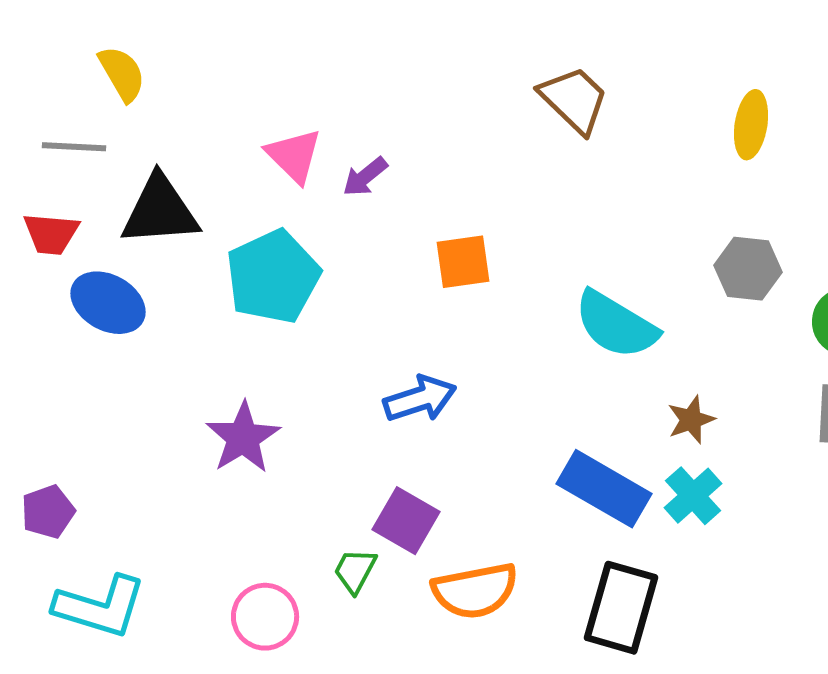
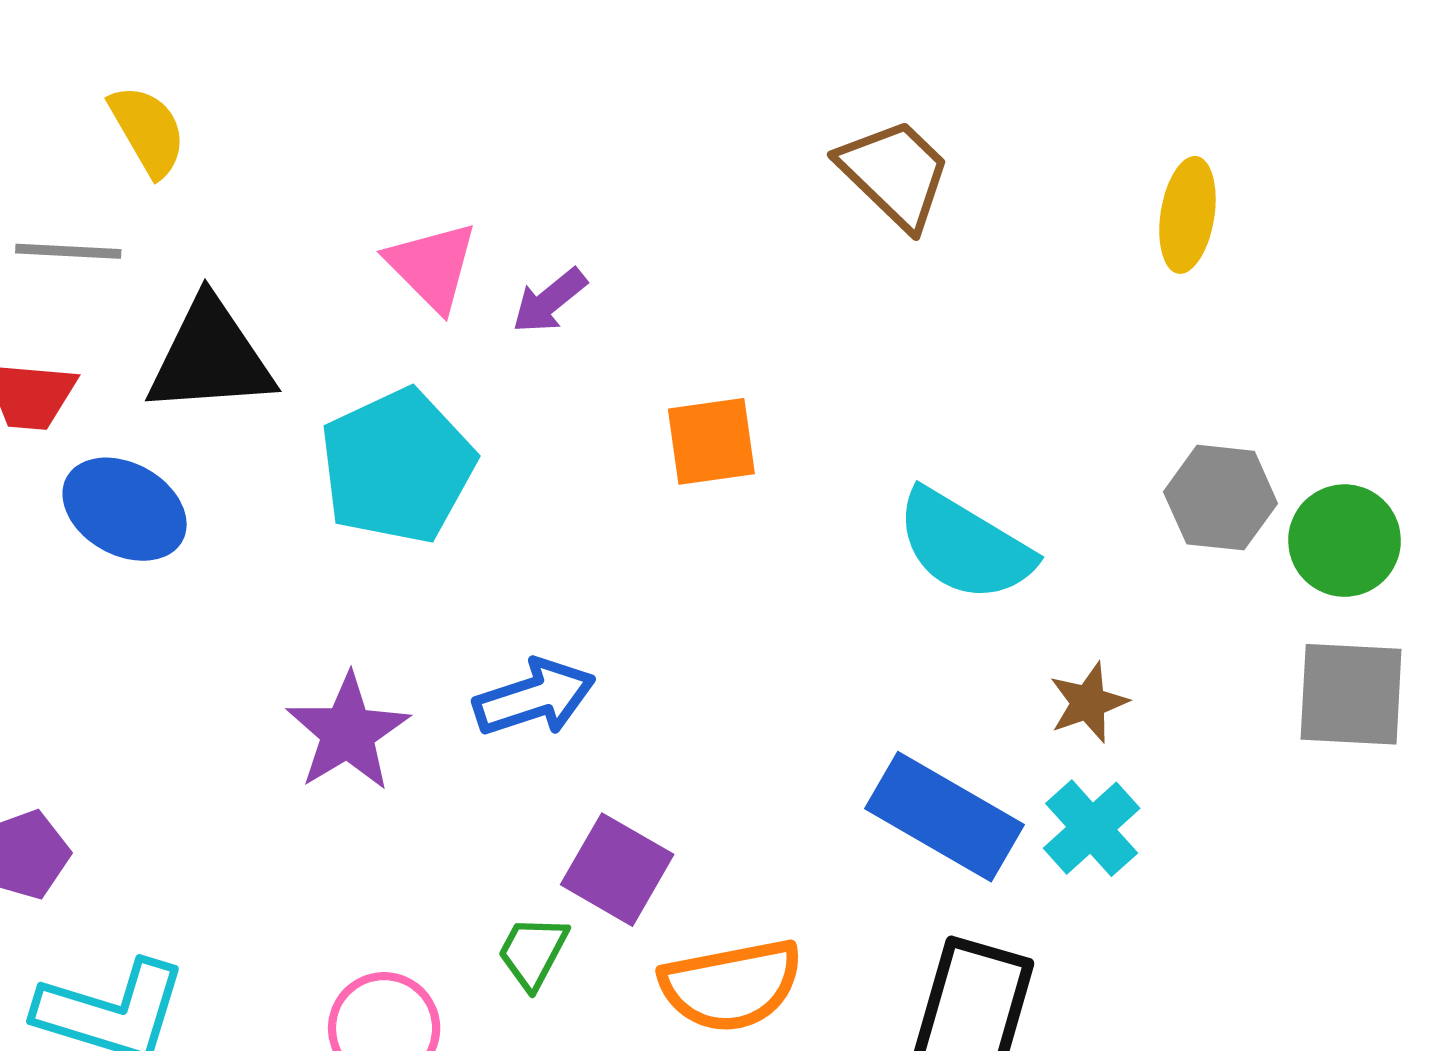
gray hexagon: (748, 269) -> (1221, 498), moved
blue arrow: (420, 399) -> (534, 698), moved

